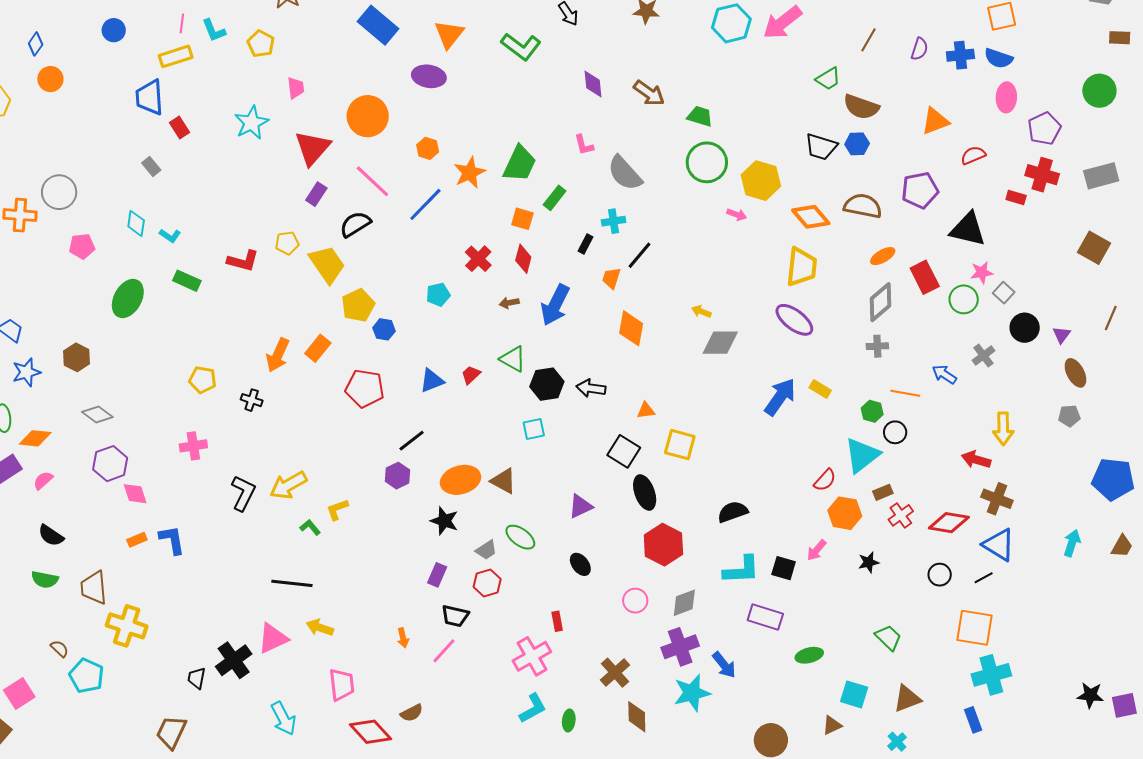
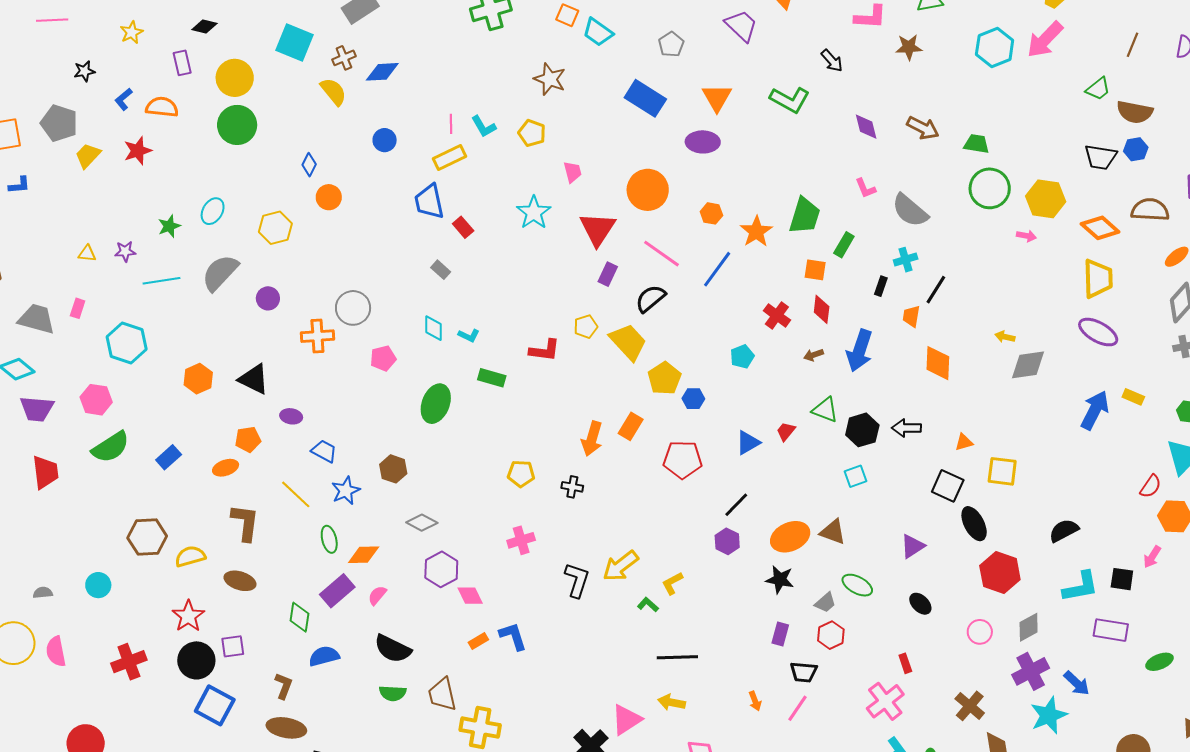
black semicircle: (51, 535) -> (393, 649), size x1.4
black line: (292, 583) -> (677, 657), moved

